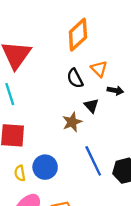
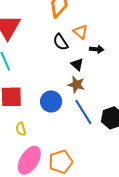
brown star: (72, 122) -> (76, 85), moved, turned -30
blue circle: (45, 167) -> (51, 101), moved

